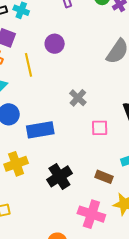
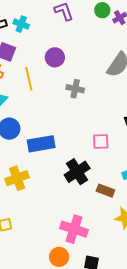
gray cross: (78, 98) -> (75, 89), moved, turned -30
black cross: (59, 176) -> (77, 172), moved
pink cross: (91, 214) -> (74, 229), moved

